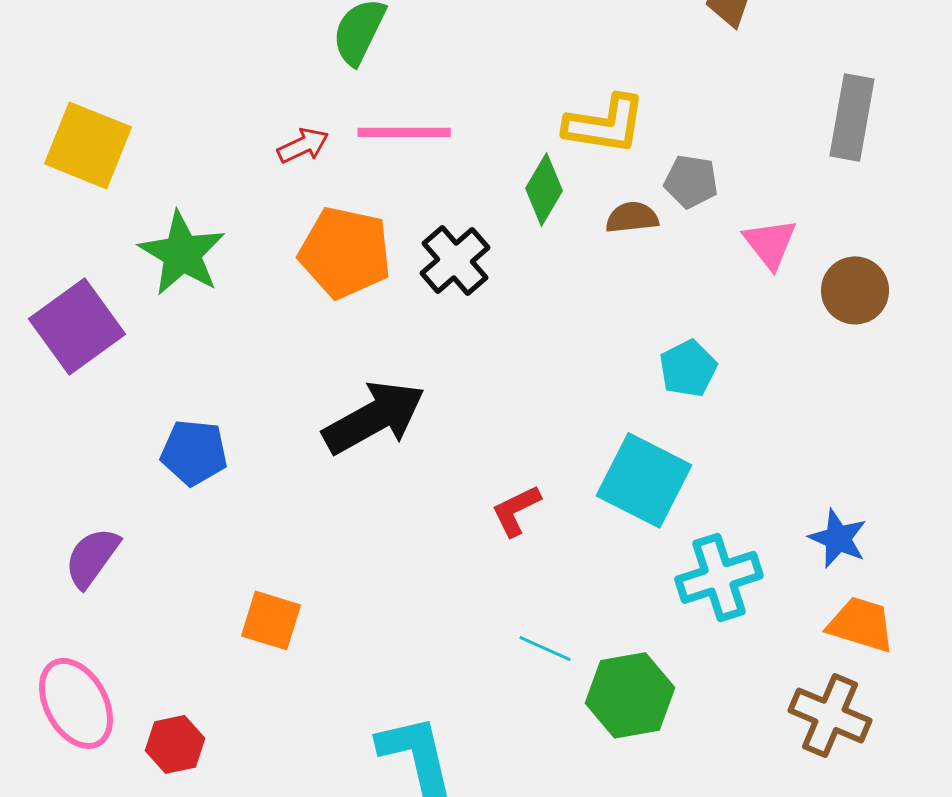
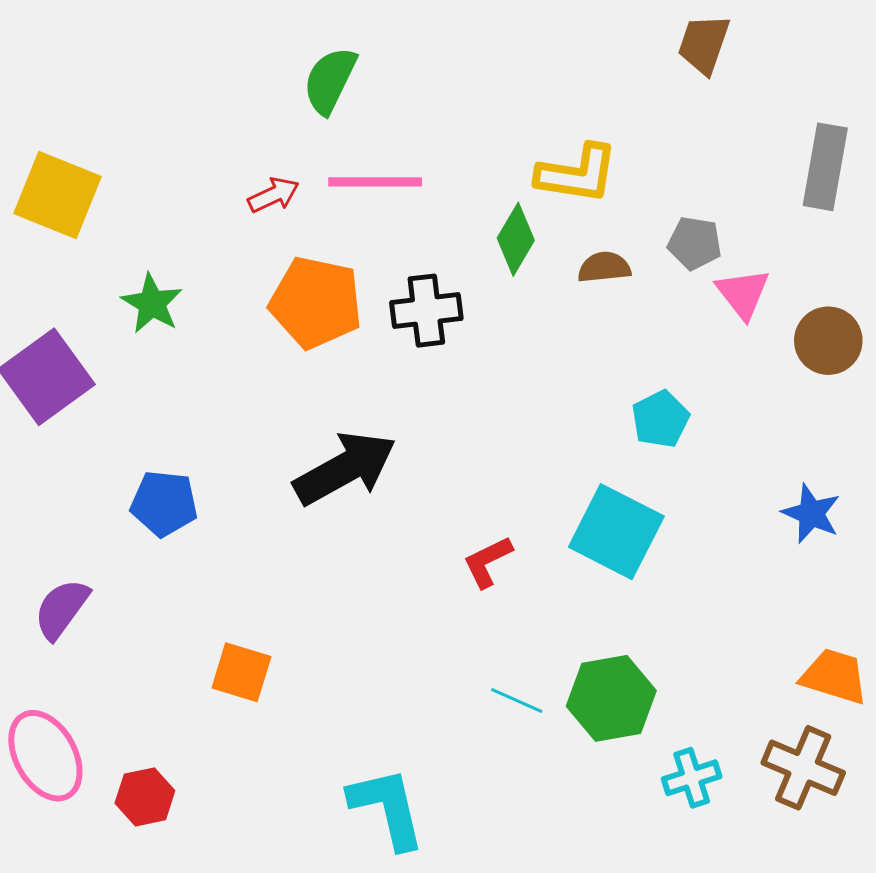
gray pentagon: (691, 181) -> (695, 243), moved
green star: (182, 253) -> (152, 303), size x0.7
black cross: (455, 260) -> (426, 311), turned 34
blue star: (838, 538) -> (811, 514), moved
cyan cross: (719, 577) -> (692, 778), moved, size x0.7
green hexagon: (630, 695) -> (611, 698), moved

